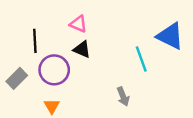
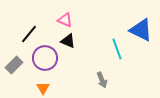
black line: (35, 41) -> (29, 34), turned 42

